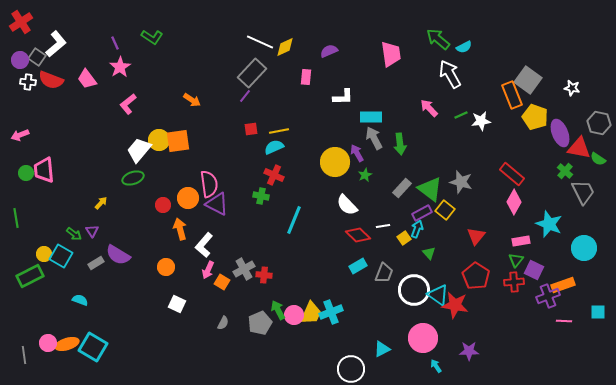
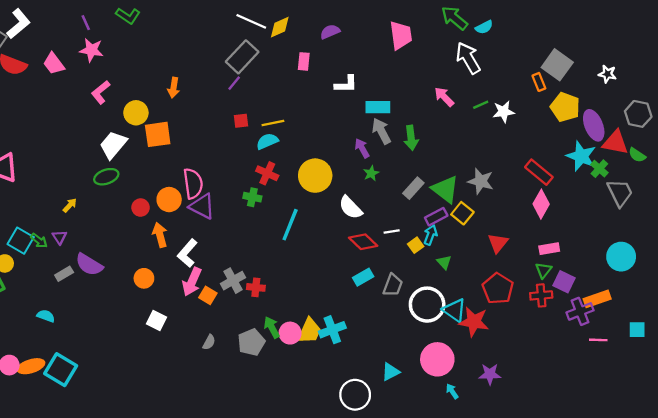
pink star: (120, 67) -> (91, 50), turned -30
orange rectangle: (512, 95) -> (539, 82), size x0.6
orange arrow: (192, 100) -> (174, 88), turned 66
yellow circle: (159, 140) -> (136, 113), moved
yellow circle: (335, 162) -> (315, 176), moved
cyan star: (549, 224) -> (581, 156), moved
cyan square: (61, 256) -> (21, 241), moved
pink arrow: (208, 270) -> (192, 282), size x1.4

